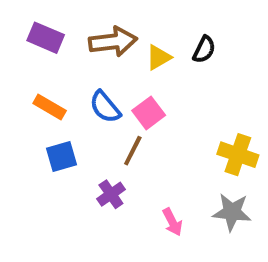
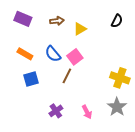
brown arrow: (113, 42) -> (57, 21), size x0.6
black semicircle: (204, 50) -> (117, 21), moved
purple cross: (111, 194) -> (56, 111), moved
gray star: (232, 212) -> (117, 107), turned 30

